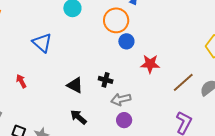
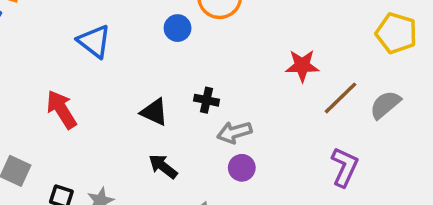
blue circle: (126, 41) -> (178, 28), moved
red star: (150, 64) -> (302, 66), moved
red arrow: (21, 81) -> (61, 109), size x1.6

